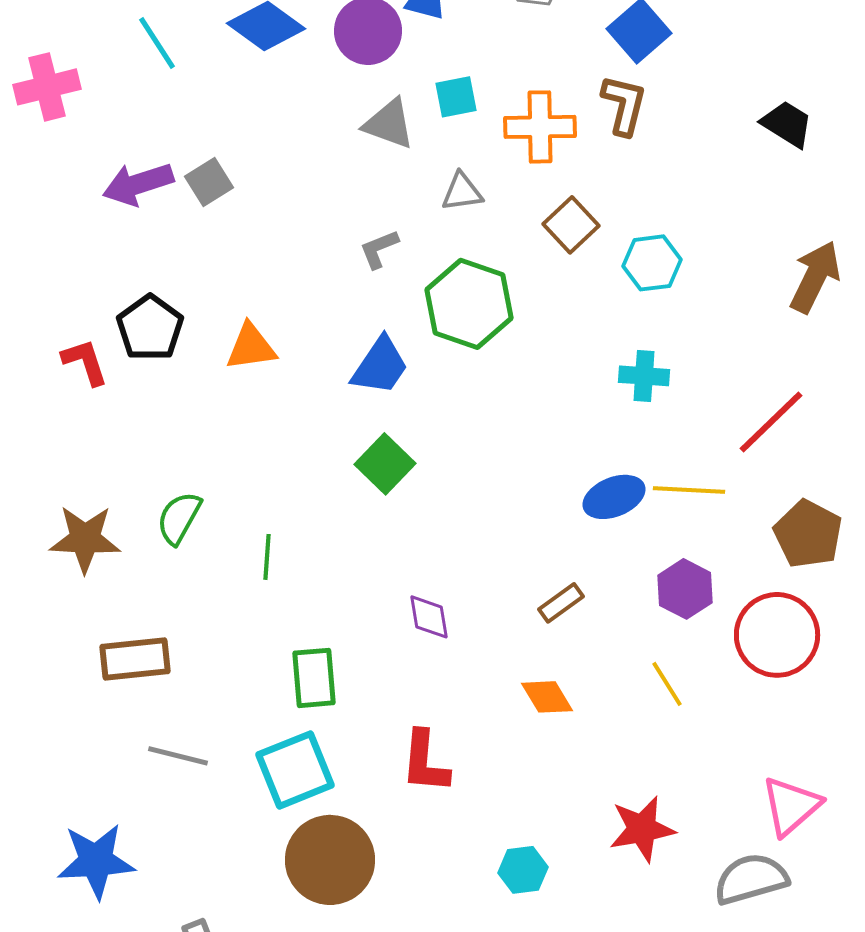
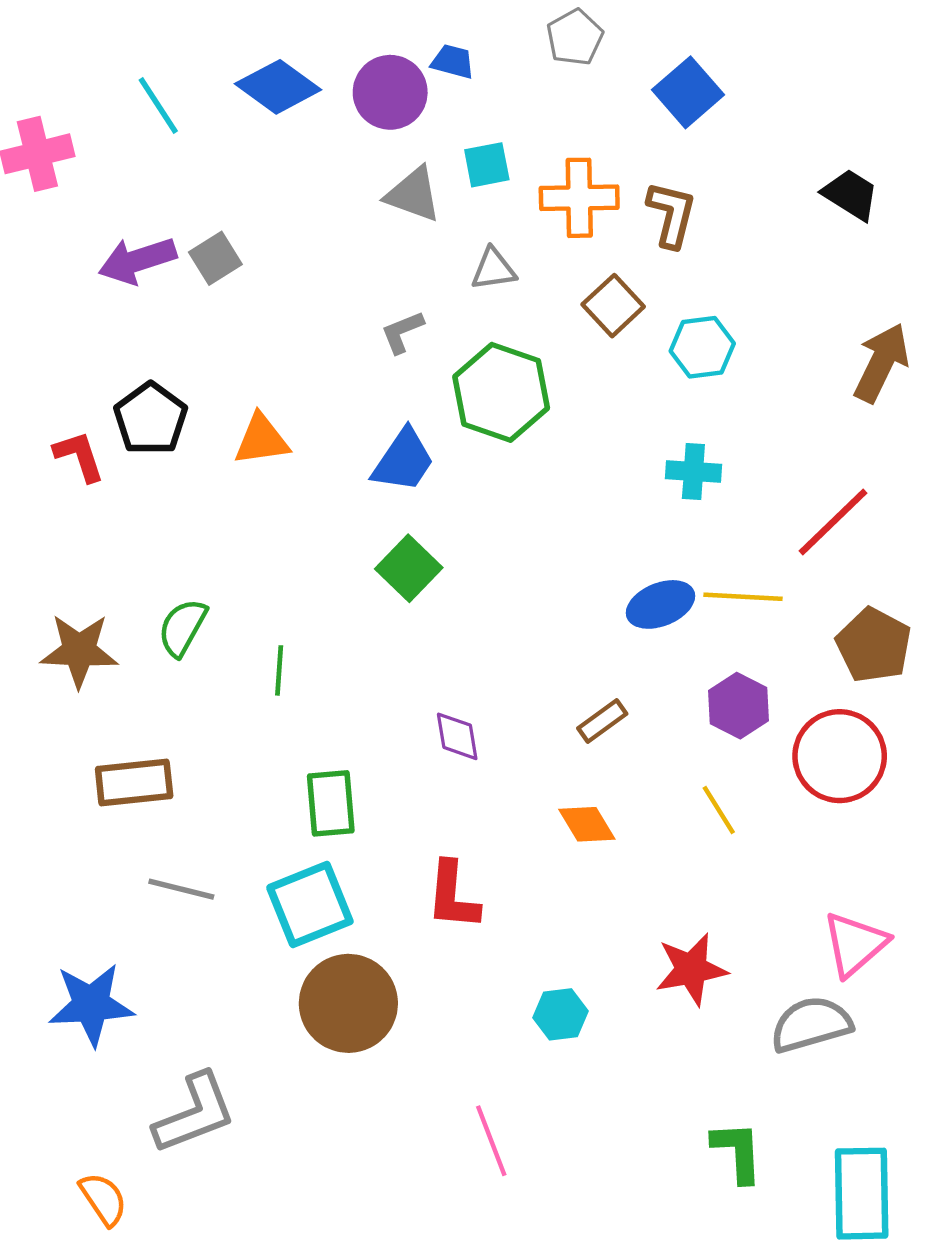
brown L-shape: (624, 105) -> (671, 214), moved

